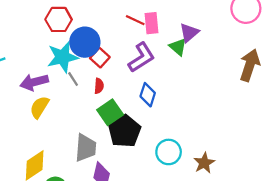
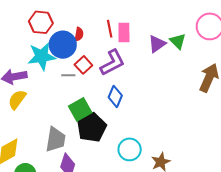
red line: (135, 20) -> (110, 29), turned 48
green triangle: (178, 47) -> (178, 41), moved
red square: (100, 58) -> (83, 65), moved
gray line: (73, 79) -> (68, 75), moved, turned -64
red semicircle: (99, 86) -> (79, 34), moved

